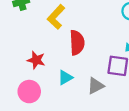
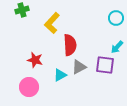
gray triangle: (96, 86) -> (79, 67), moved

